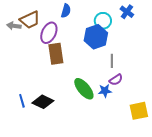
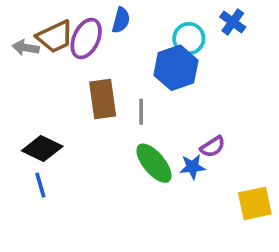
purple ellipse: (49, 33) -> (86, 38), moved
gray line: (112, 61) -> (141, 112), moved
black diamond: (43, 102) -> (42, 148), moved

